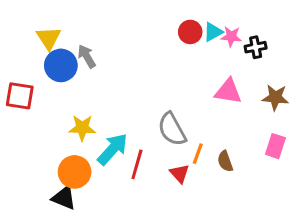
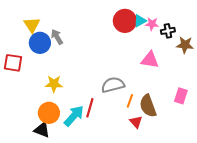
red circle: (190, 32) -> (125, 21), size x1.5
brown star: (275, 97) -> (185, 45), moved
gray semicircle: (172, 129) -> (113, 85), turned 105
cyan arrow: (113, 149) -> (74, 116), moved
brown semicircle: (225, 161) -> (148, 106), size x1.6
red triangle: (180, 173) -> (136, 122), moved

